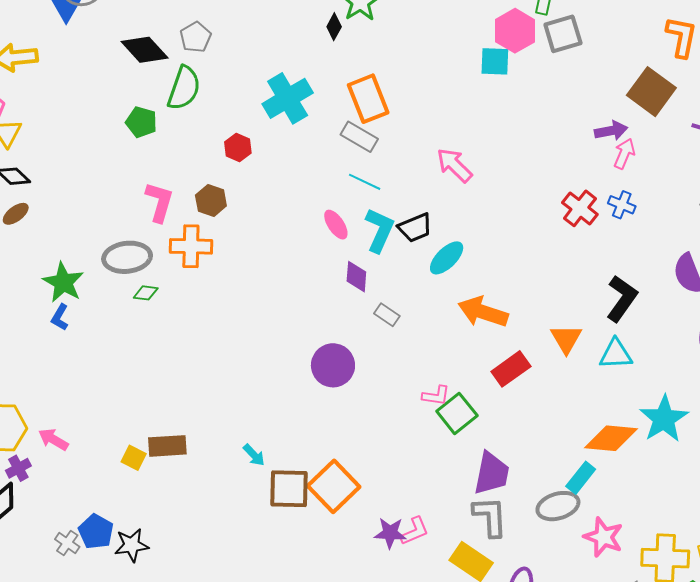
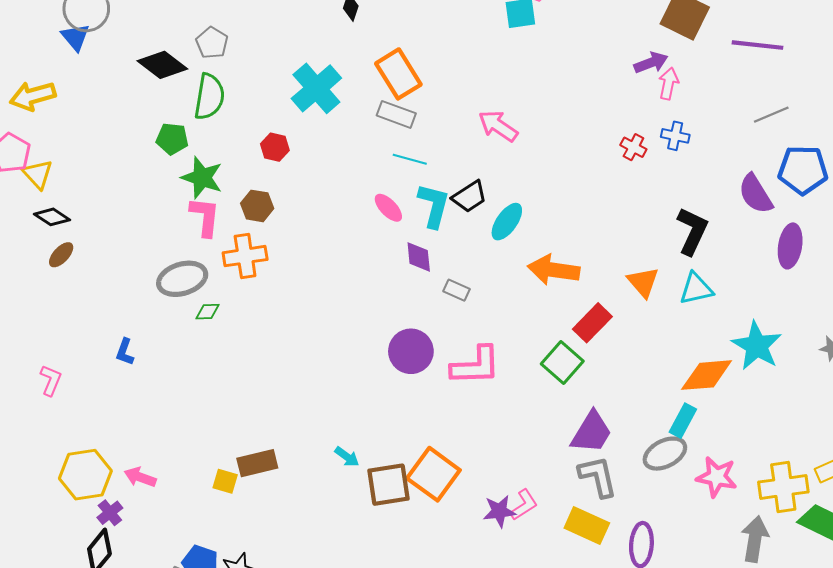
red cross: (580, 208) -> (633, 147), size x0.7
green star: (63, 282) -> (202, 178), moved
pink L-shape: (436, 396) -> (476, 366), moved, size x1.8
green square: (457, 413) -> (562, 362), moved
purple trapezoid: (492, 473) -> (592, 432), turned 30

